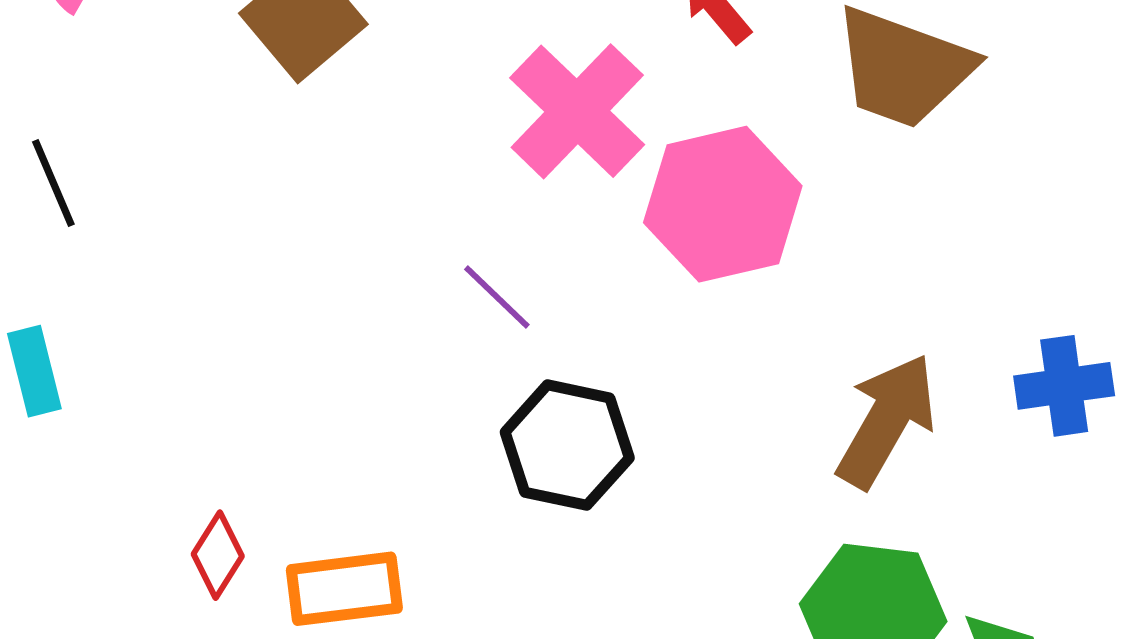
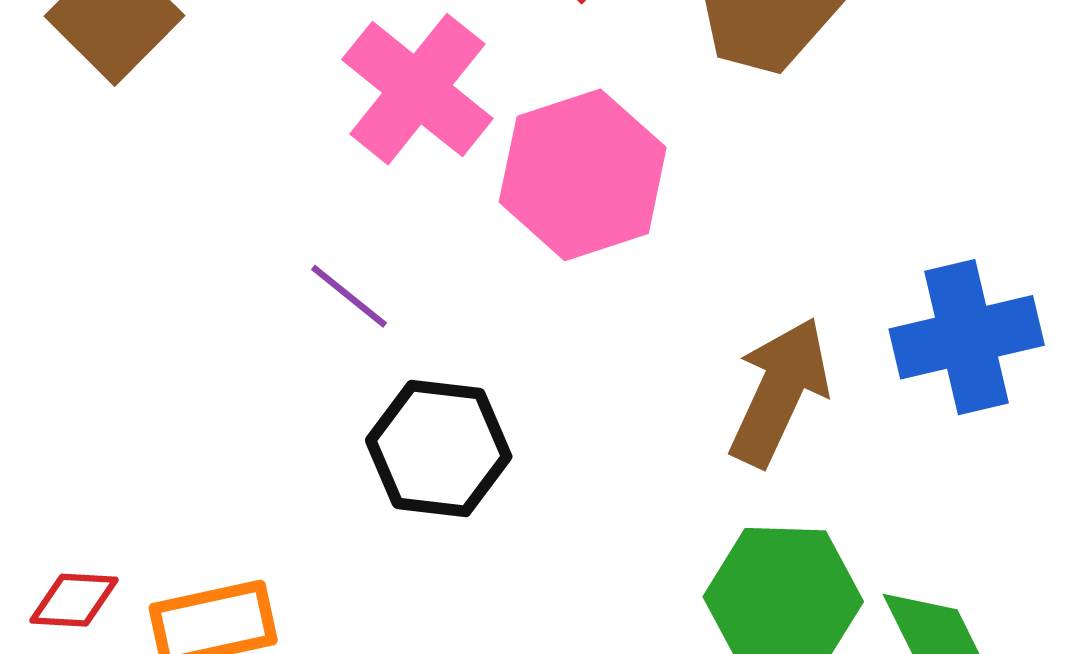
blue cross: (1064, 386) -> (967, 337), size x1.4
red diamond: (218, 555) -> (74, 600), turned 66

